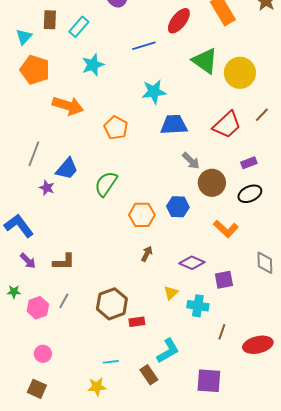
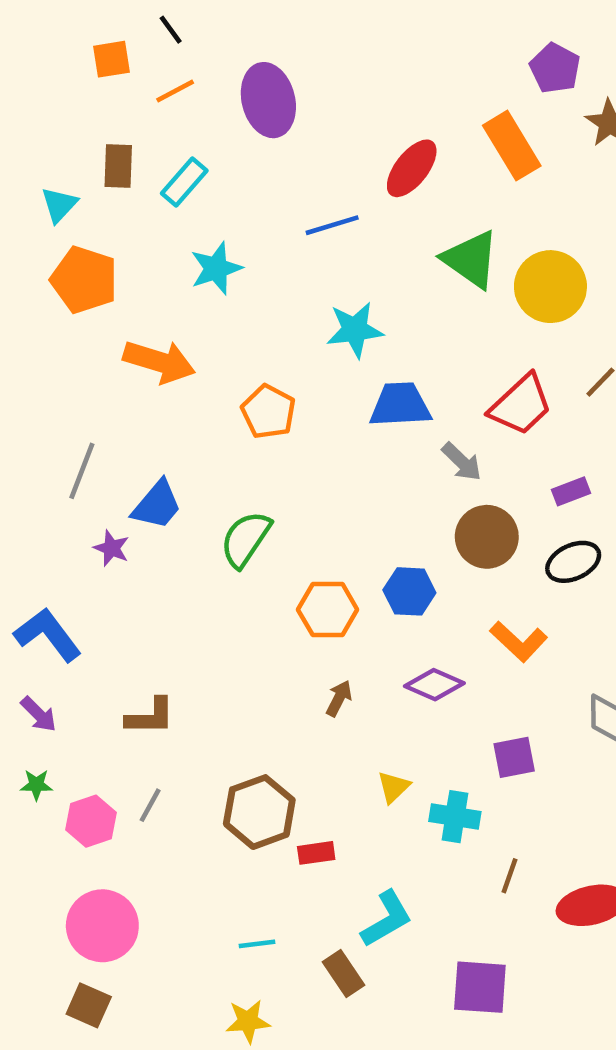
gray arrow: (191, 161) -> (462, 462), moved
purple arrow: (28, 261) -> (39, 714), moved
purple diamond: (192, 263) -> (434, 685), moved
pink circle: (43, 354) -> (102, 926), size x1.8
yellow star: (97, 387) -> (248, 1021), moved

